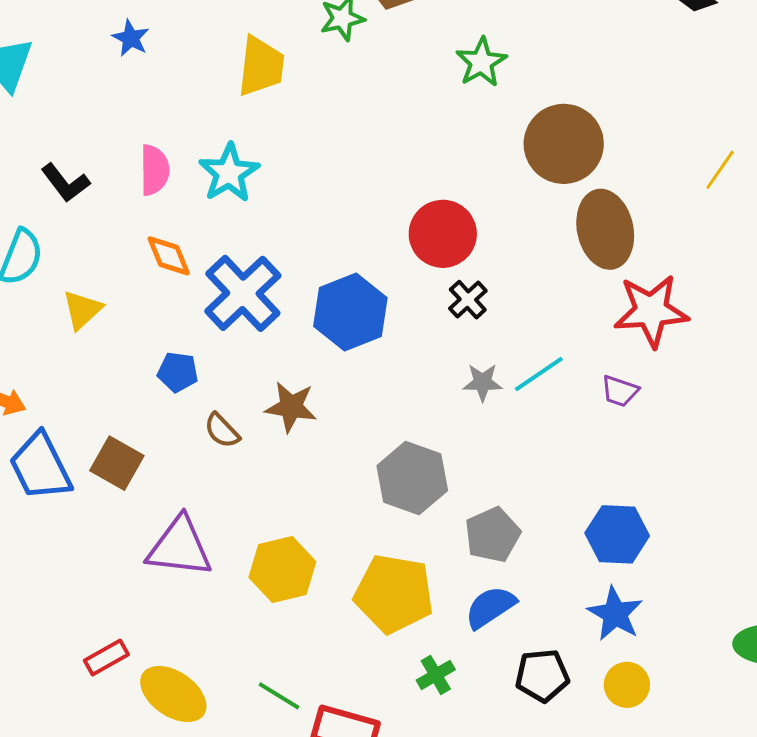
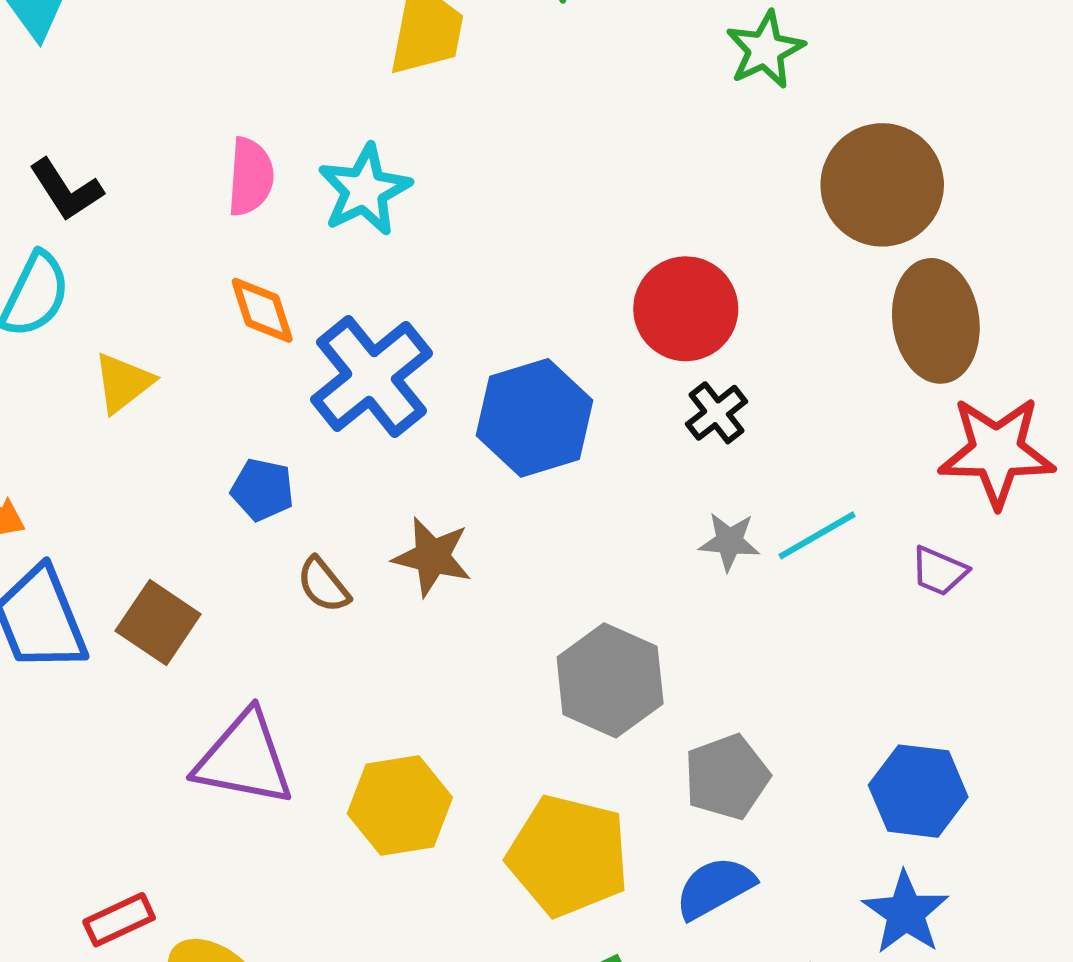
black L-shape: (65, 183) -> (66, 190), moved

